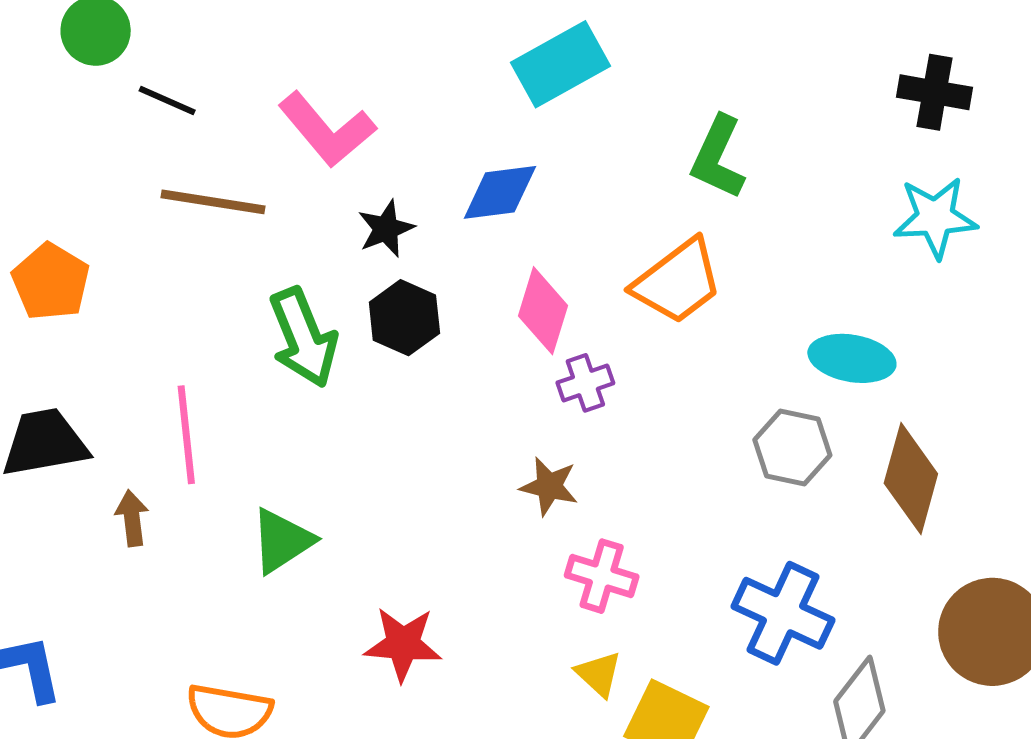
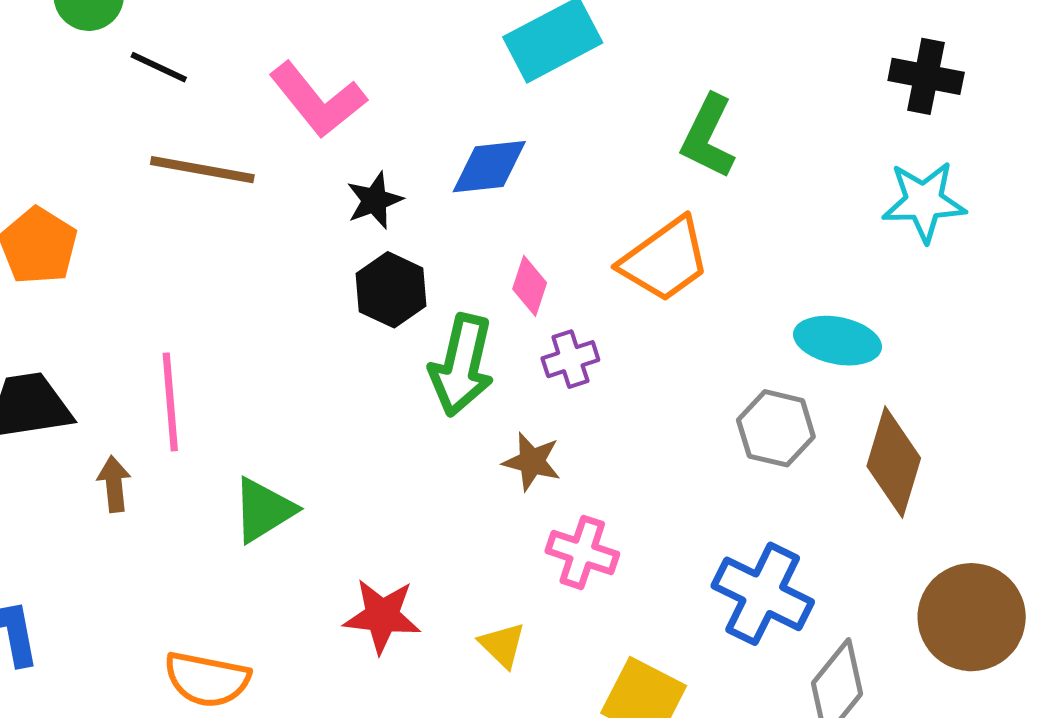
pink diamond: (543, 311) -> (530, 286), size x0.7
green arrow: (303, 338) -> (462, 365), moved, turned 34
yellow triangle: (599, 674) -> (502, 645), moved

